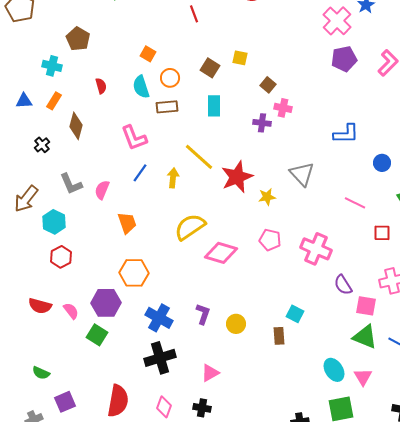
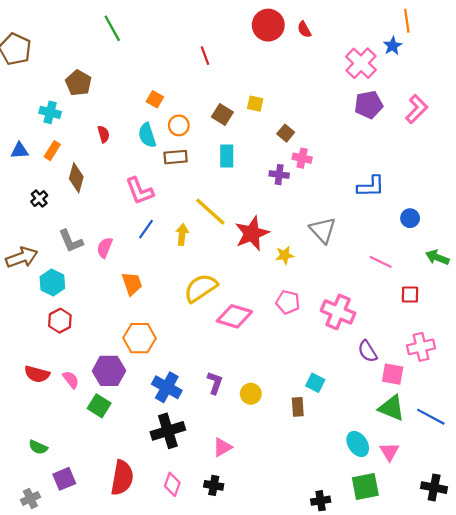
brown arrow: (26, 199) -> (22, 257), turned -148

